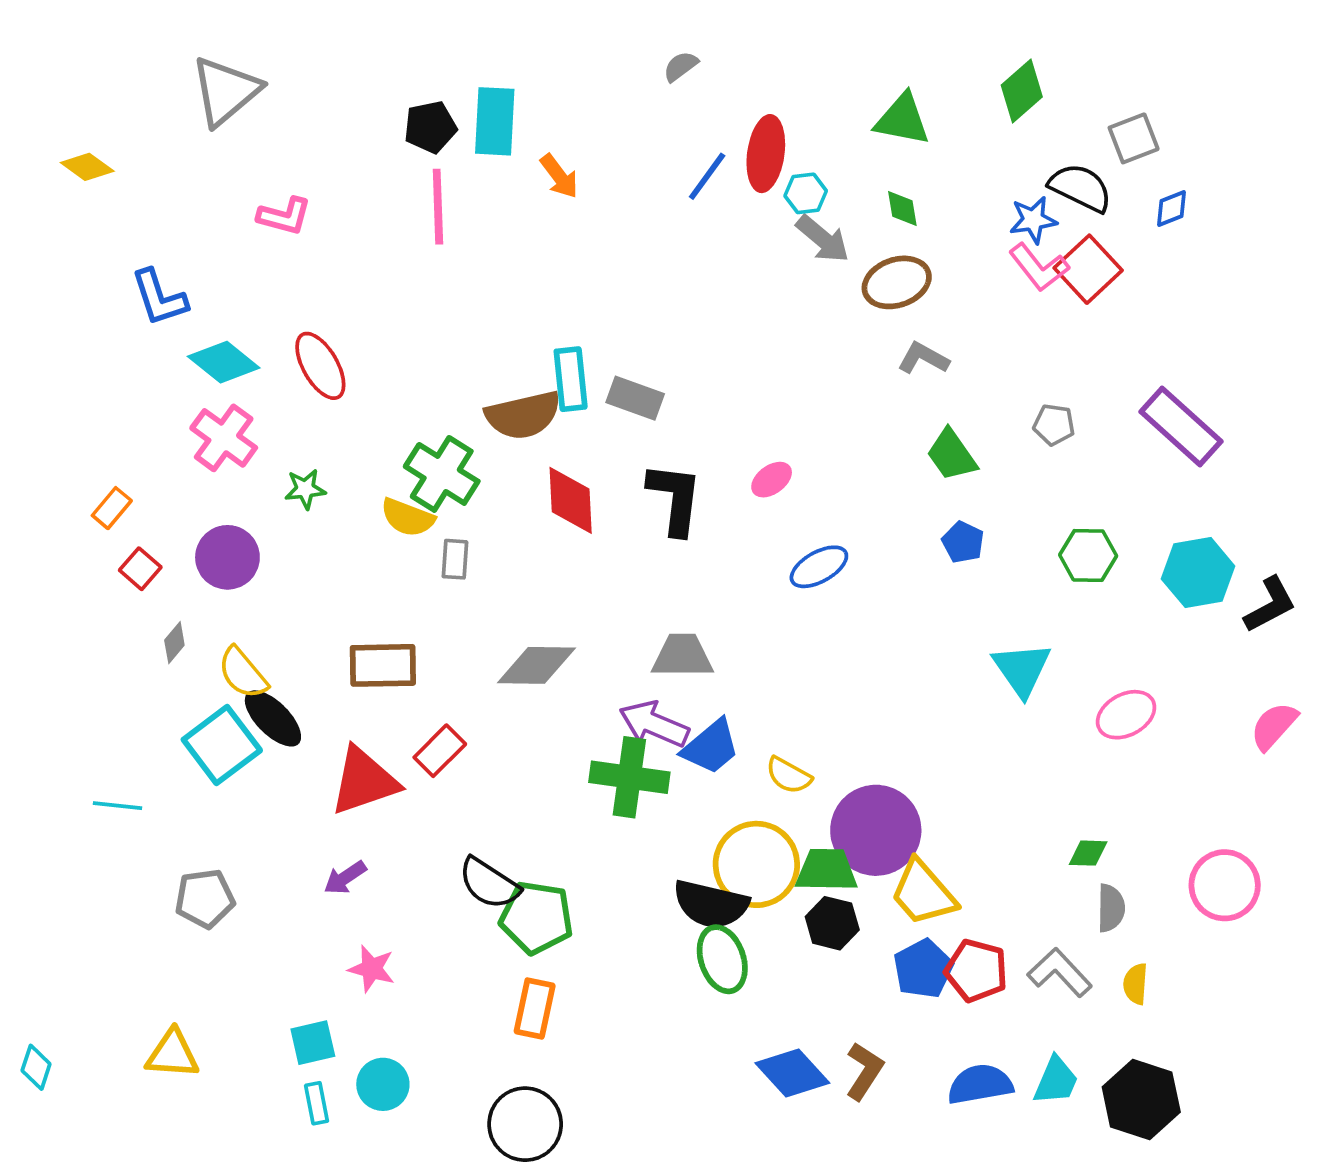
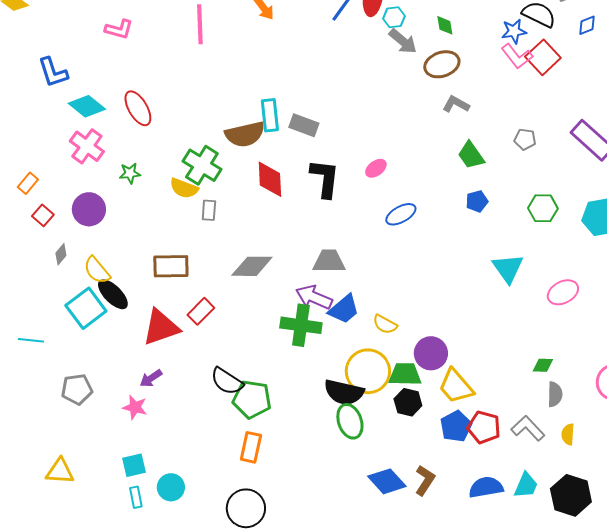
blue pentagon: (963, 542) -> (477, 201), turned 30
purple circle: (876, 830) -> (431, 353), size x0.7
pink star: (372, 969) -> (135, 407), moved

